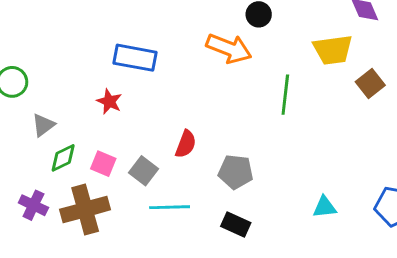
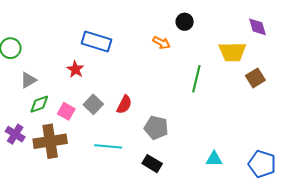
orange arrow: (229, 48) -> (161, 43), size x0.6
gray square: (143, 171) -> (93, 104), moved

